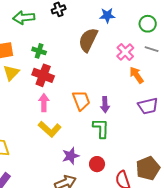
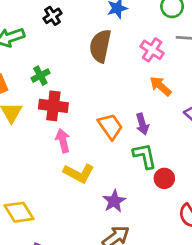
green cross: (39, 51) -> (40, 76), turned -32
orange arrow: (136, 75) -> (160, 86), moved
red circle: (97, 164) -> (164, 178), moved

